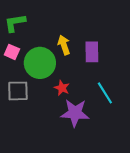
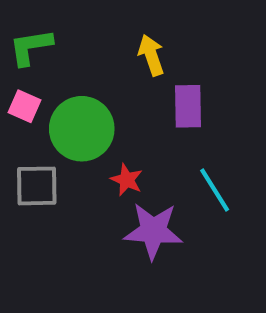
yellow arrow: (64, 45) -> (151, 55), moved

